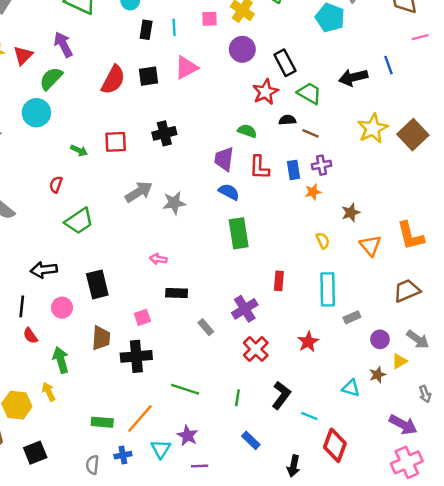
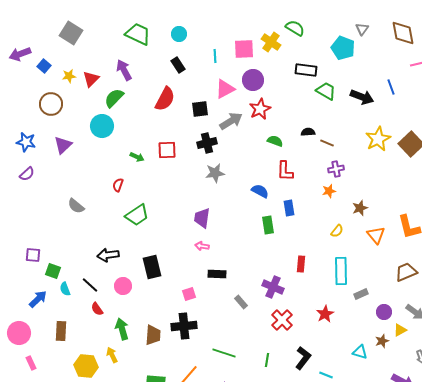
pink square: (209, 19) -> (244, 49), size x1.5
black rectangle: (146, 30) -> (178, 65), moved, turned -42
purple circle: (242, 49) -> (253, 80), moved
black rectangle: (285, 63) -> (306, 70), moved, turned -55
black square: (148, 76) -> (200, 109), moved
black arrow: (353, 77) -> (362, 97), turned -145
red star: (265, 92) -> (260, 109), moved
green trapezoid: (309, 93) -> (326, 91), moved
purple trapezoid: (224, 159) -> (202, 218), moved
blue rectangle: (293, 170) -> (289, 208), moved
gray arrow: (139, 192) -> (231, 121), moved
gray star: (174, 203) -> (215, 173), moved
green rectangle: (239, 233) -> (268, 225), size x0.7
yellow semicircle: (323, 241) -> (337, 231), turned 64
black line: (22, 306) -> (90, 285), turned -54
purple cross: (245, 309) -> (273, 287), turned -35
brown trapezoid: (101, 338) -> (153, 335), moved

